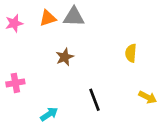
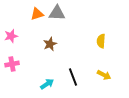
pink star: (14, 23) -> (11, 36), moved
yellow arrow: (148, 97) -> (104, 75), moved
cyan arrow: (49, 114) -> (47, 84), moved

